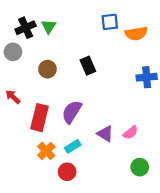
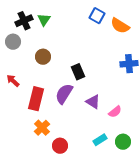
blue square: (110, 22) -> (97, 16), turned 35
orange semicircle: (136, 33) -> (120, 26), turned 42
black rectangle: (88, 66) -> (78, 72), moved
purple triangle: (105, 134) -> (93, 102), moved
cyan rectangle: (73, 146) -> (100, 140), moved

